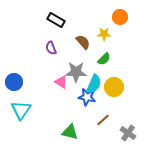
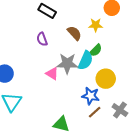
cyan semicircle: (94, 84) -> (85, 60), moved
blue star: (87, 97) -> (91, 96), moved
gray cross: (128, 133) -> (120, 110), moved

